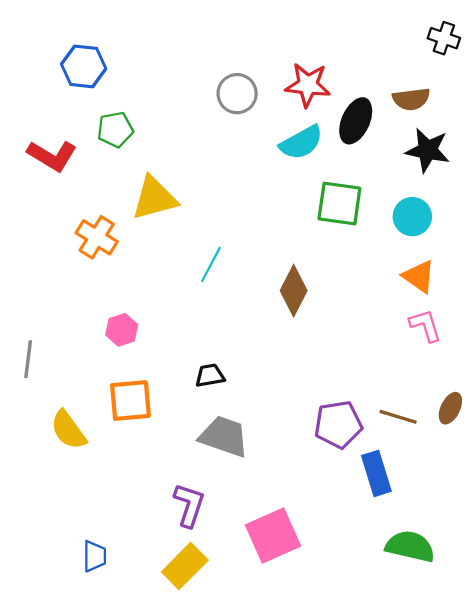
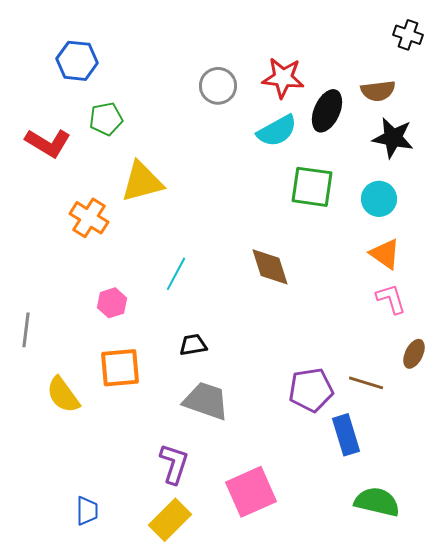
cyan line: (211, 264) -> (176, 274), moved
brown diamond: (294, 291) -> (270, 267), turned -45
brown ellipse: (450, 408) -> (414, 354), moved

